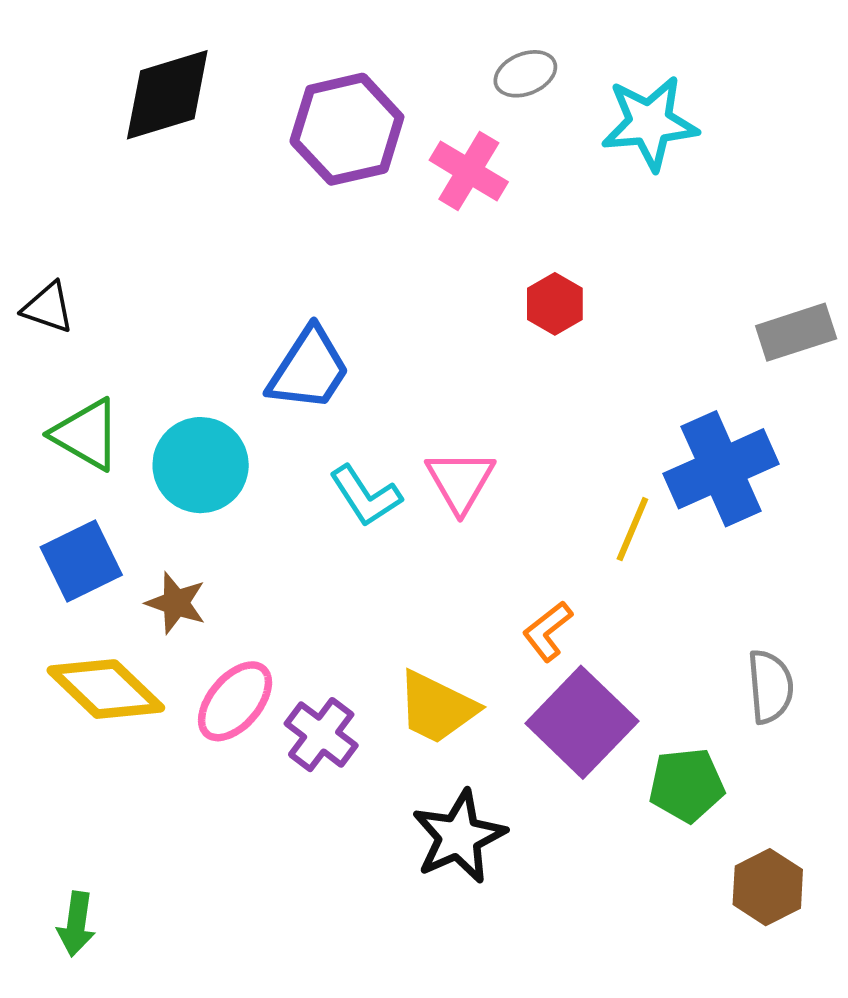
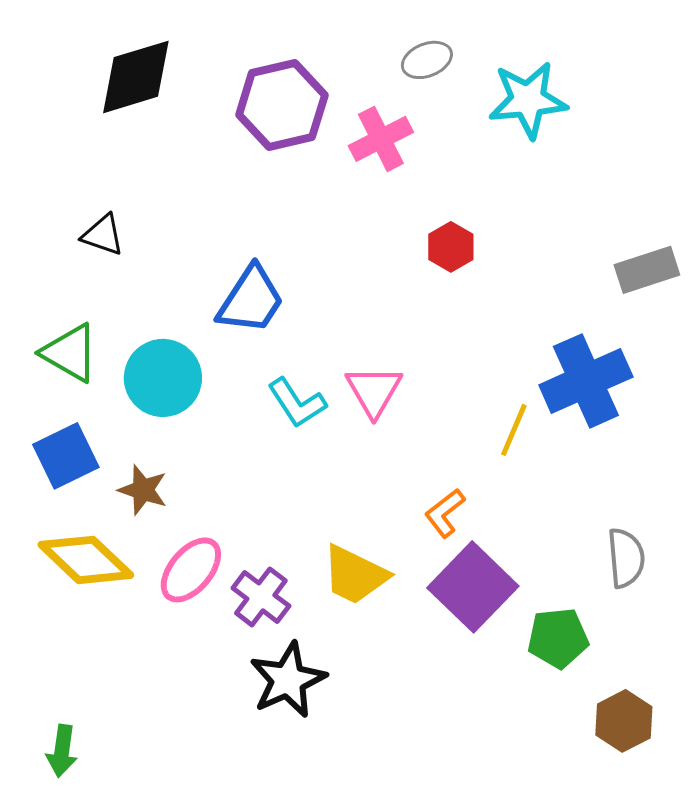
pink cross: (469, 171) -> (381, 139), turned 32
black triangle: (48, 308) -> (103, 235), moved
black star: (459, 837) -> (288, 680), moved

